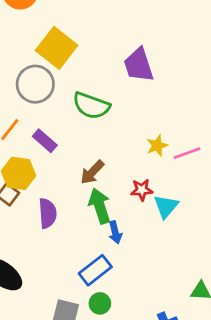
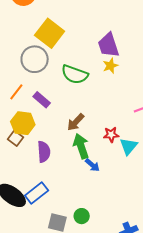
yellow star: (157, 146) -> (110, 66), moved
blue arrow: (115, 232) -> (92, 165), turned -35
blue rectangle: (95, 270) -> (37, 193), moved

